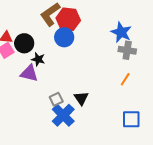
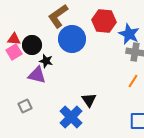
red hexagon: (68, 19) -> (104, 21), moved
blue circle: (64, 37) -> (72, 39), size x1.4
gray square: (56, 99) -> (25, 106), moved

